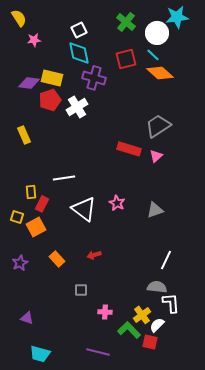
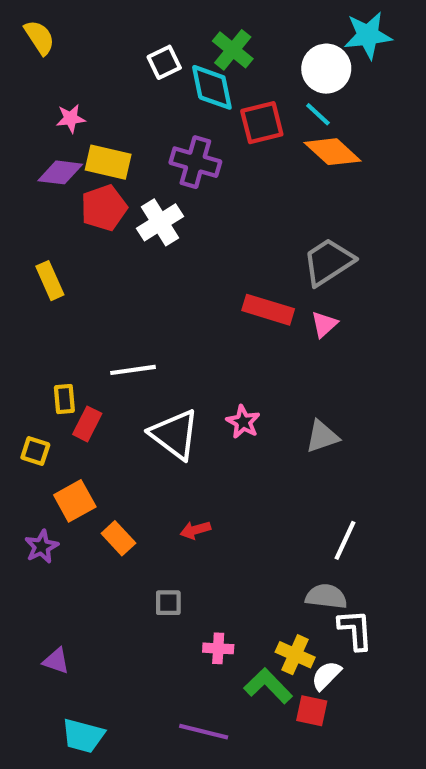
green cross: (126, 22) -> (233, 50), moved
pink star: (34, 40) -> (71, 118), moved
cyan diamond: (79, 53) -> (212, 87), moved
orange square: (36, 227) -> (75, 501), moved
yellow cross: (142, 315) -> (295, 655), turned -30

